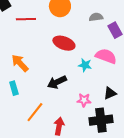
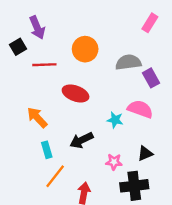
gray semicircle: (96, 17) -> (128, 62), size x1.5
red ellipse: (64, 43) -> (76, 93), moved
cyan rectangle: (14, 88) -> (47, 150), moved

